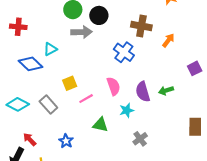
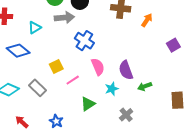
cyan triangle: (50, 49) -> (35, 28), moved
blue cross: (124, 52) -> (84, 41), moved
green arrow: (166, 90) -> (145, 86), moved
green triangle: (100, 125) -> (88, 104), turned -42

